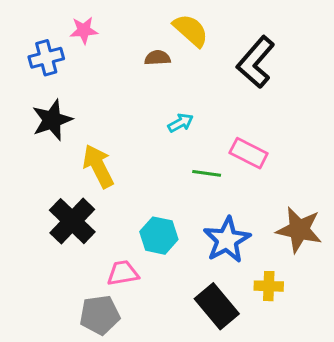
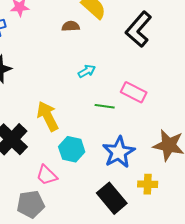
yellow arrow: (98, 166) -> (48, 116), moved
pink trapezoid: (123, 273) -> (47, 175), turned -125

